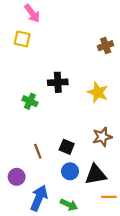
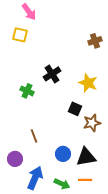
black cross: (58, 82) -> (52, 74), turned -30
black square: (67, 147) -> (75, 109), moved
orange line: (109, 197) -> (85, 180), moved

